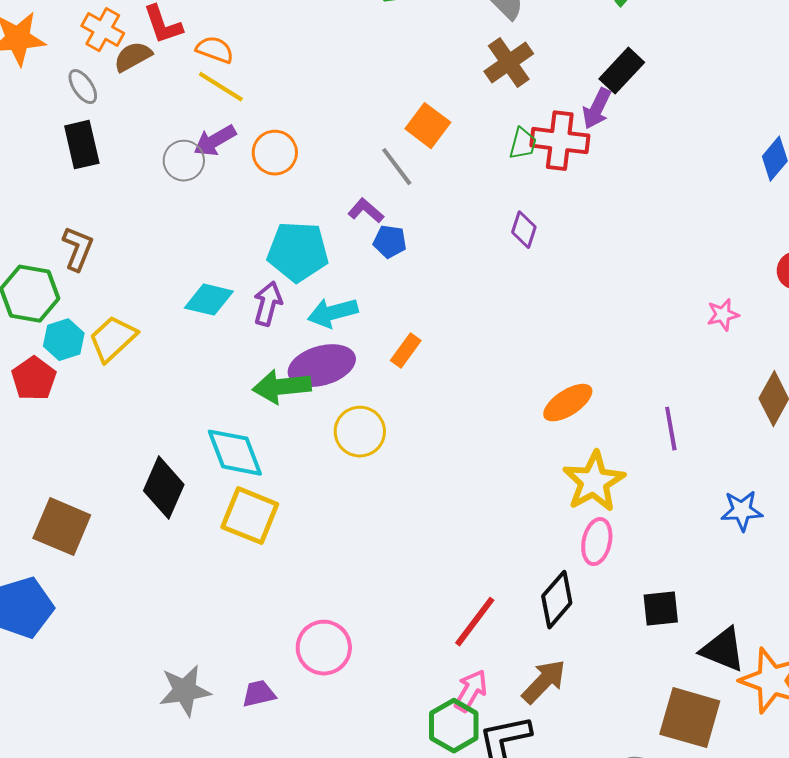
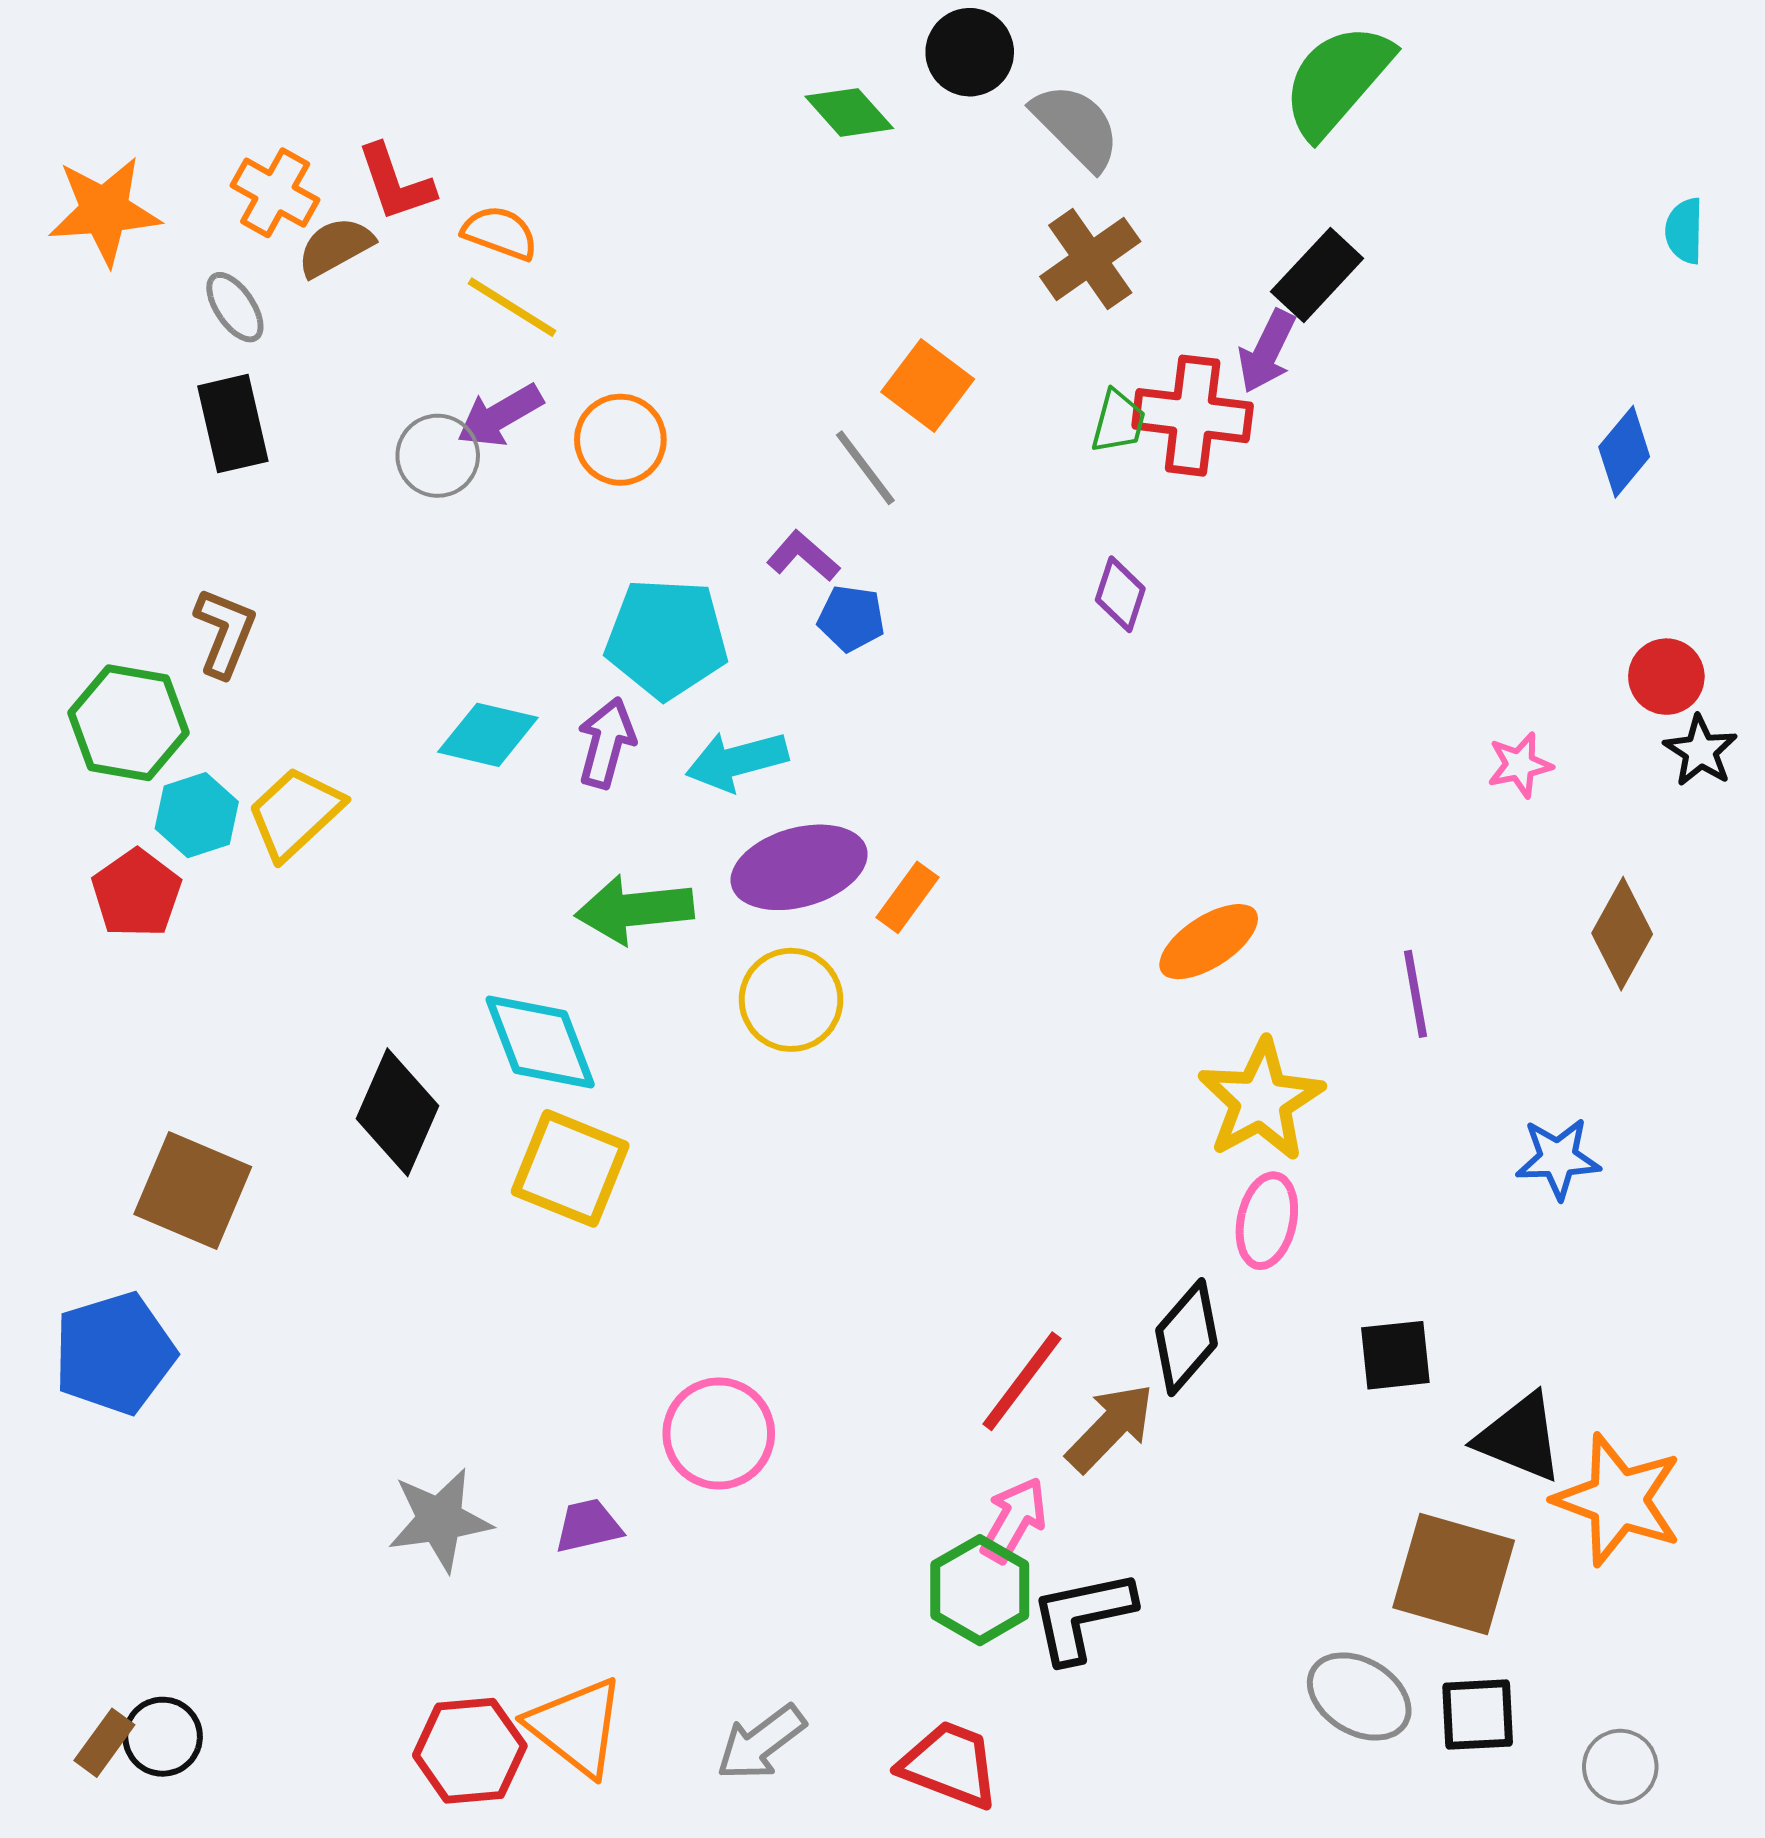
orange rectangle: (406, 351) -> (907, 897), moved
purple ellipse: (322, 366) -> (799, 867), moved
brown arrow: (544, 682) -> (1110, 1427), moved

